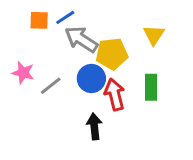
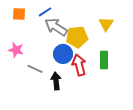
orange square: (39, 20) -> (19, 14), moved
gray line: (51, 86) -> (35, 69), moved, turned 63
black arrow: (94, 126) -> (56, 81), moved

